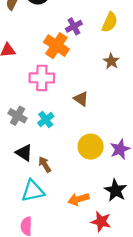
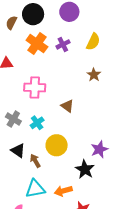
orange cross: (56, 46) -> (37, 44), moved
yellow circle: (91, 147) -> (57, 145), moved
black star: (116, 190) -> (85, 169), moved
cyan triangle: (33, 191) -> (35, 189), moved

